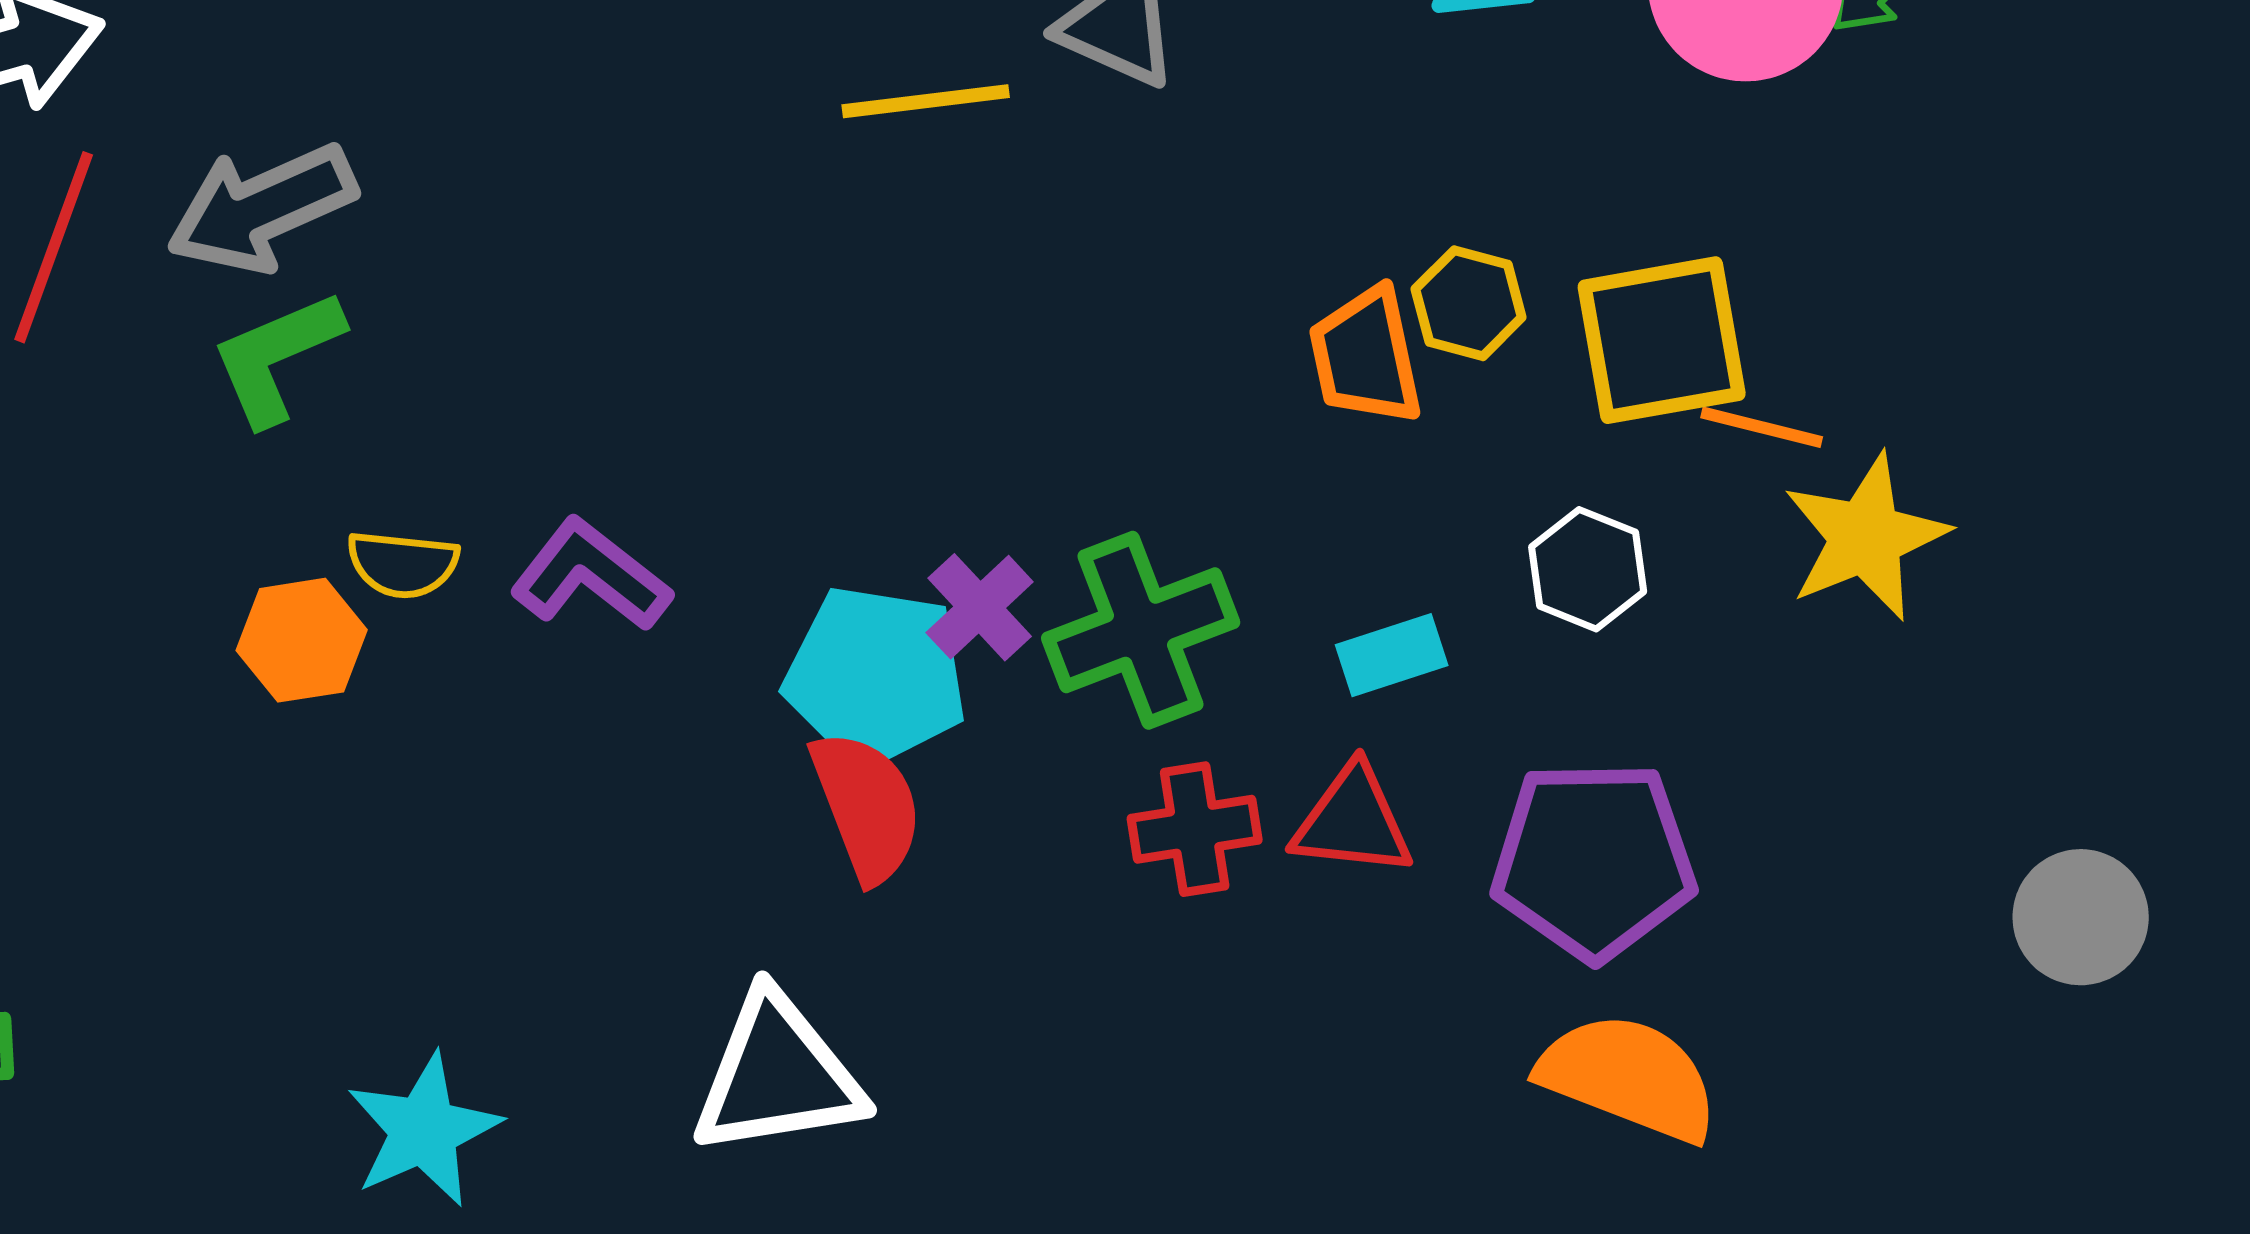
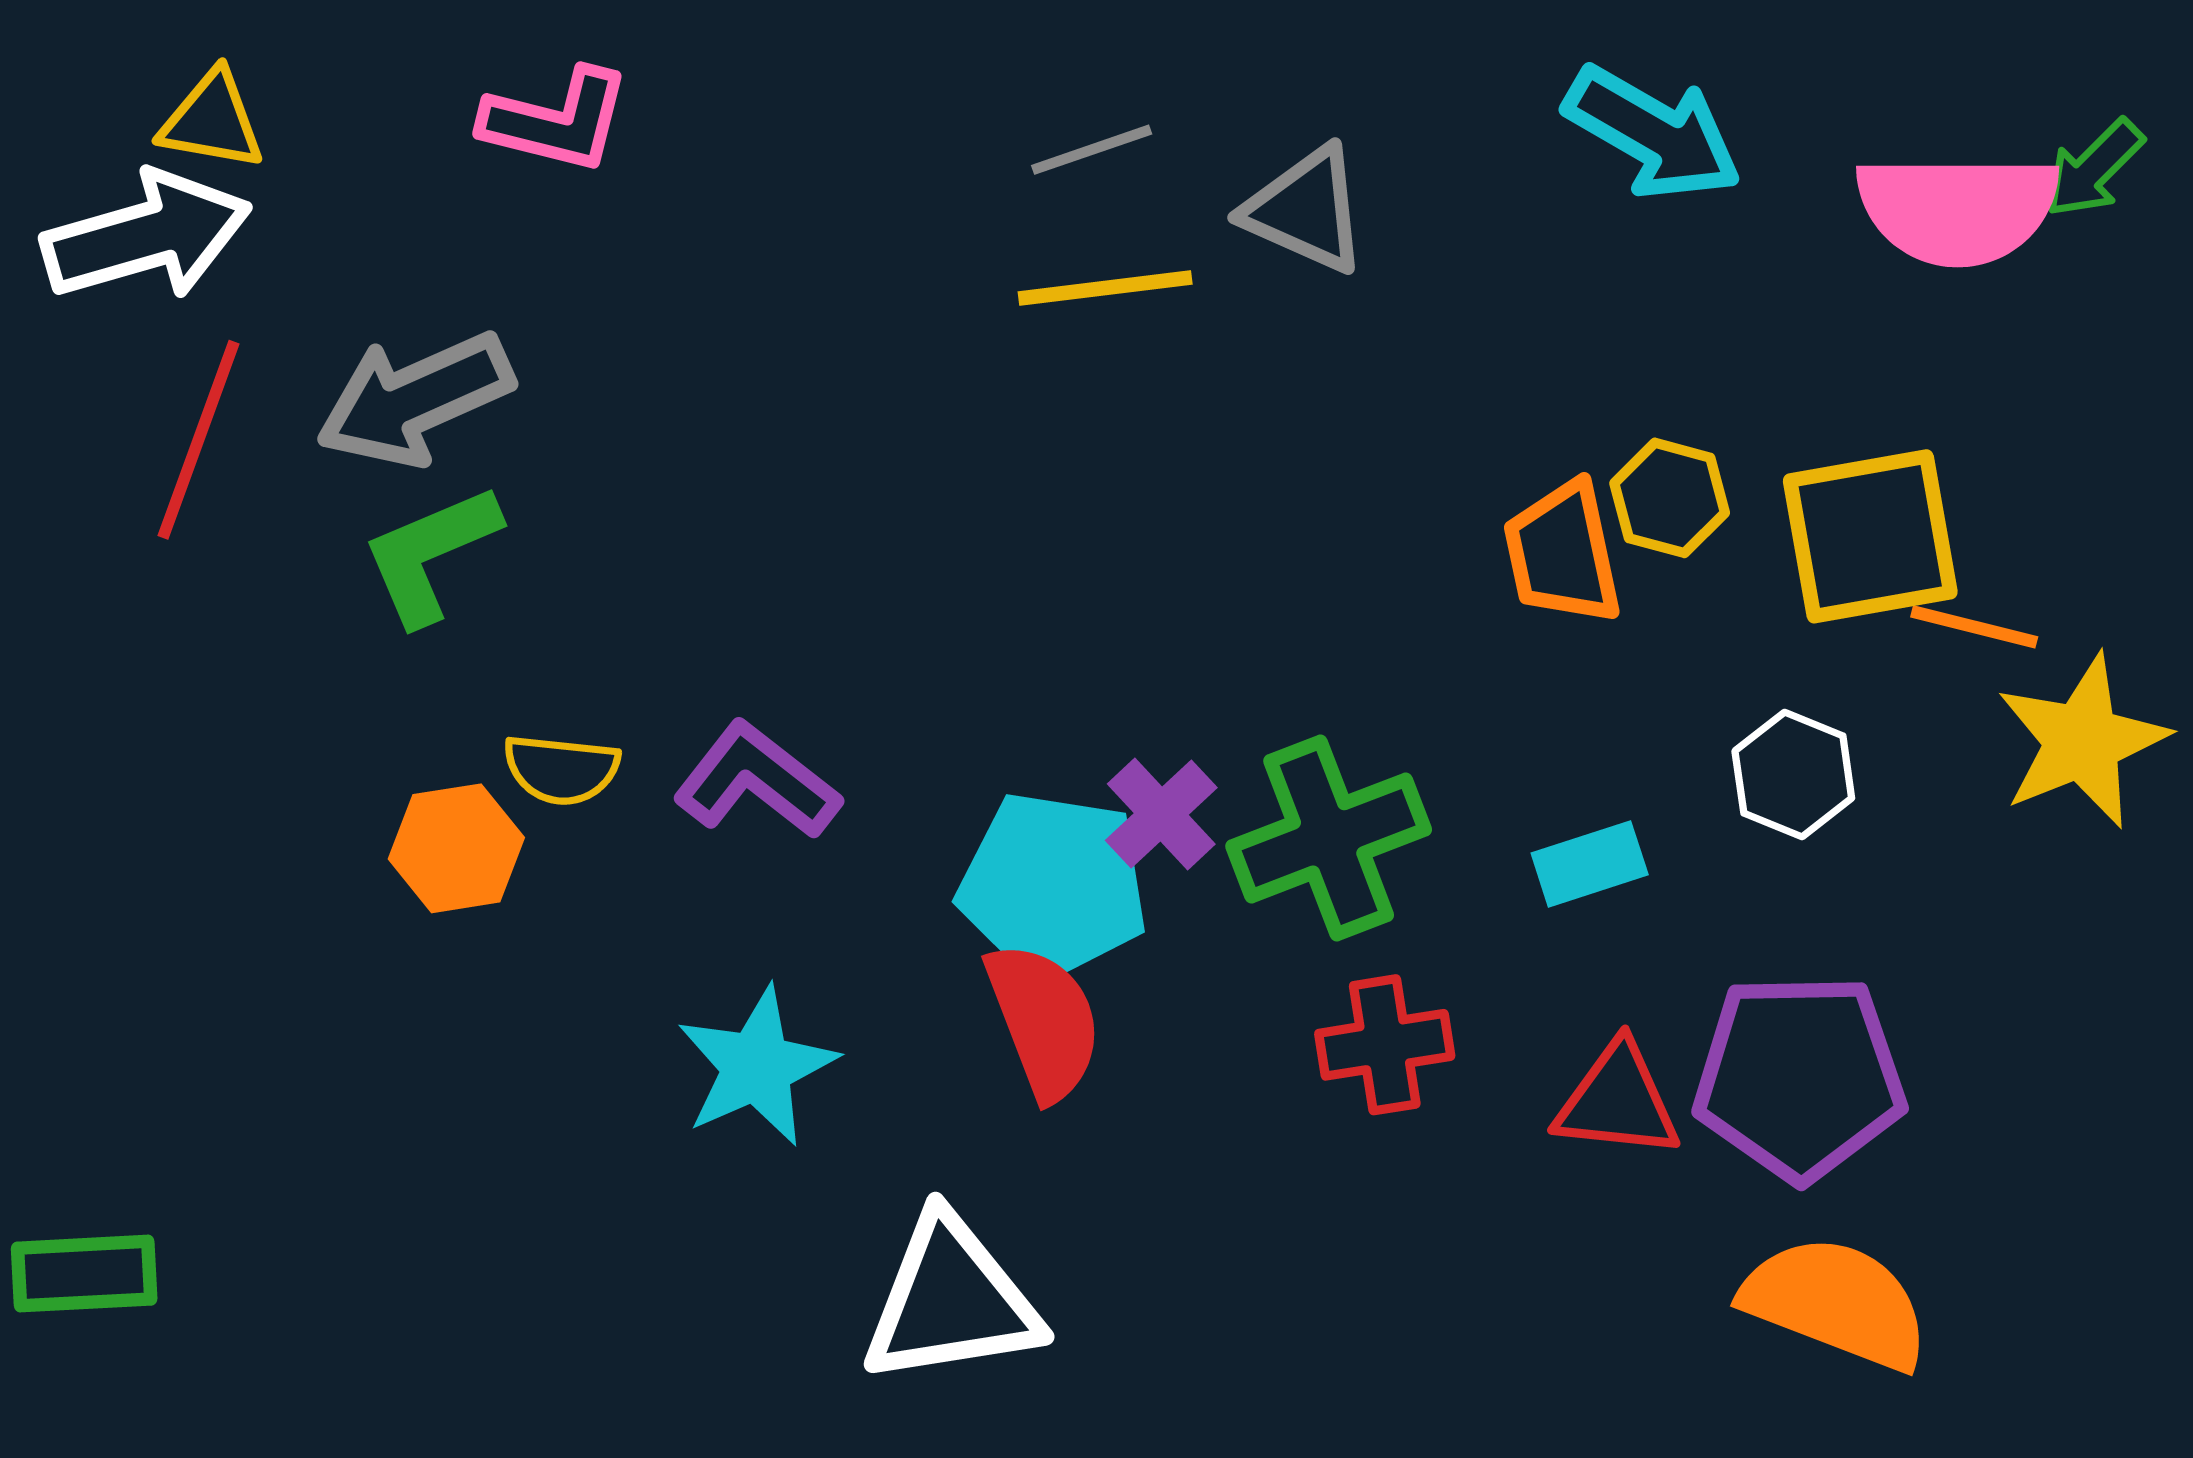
red triangle: (1353, 821) -> (1618, 1101), moved
cyan star: (424, 1130) -> (757, 1067), moved

